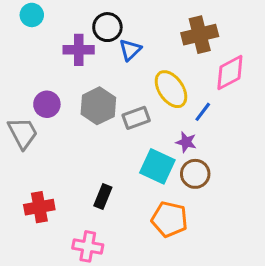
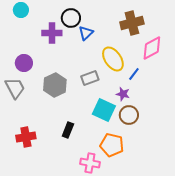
purple circle: (47, 104) -> (24, 63), moved
gray hexagon: (98, 106) -> (55, 85), moved
pink cross: (88, 246) -> (90, 163), moved

